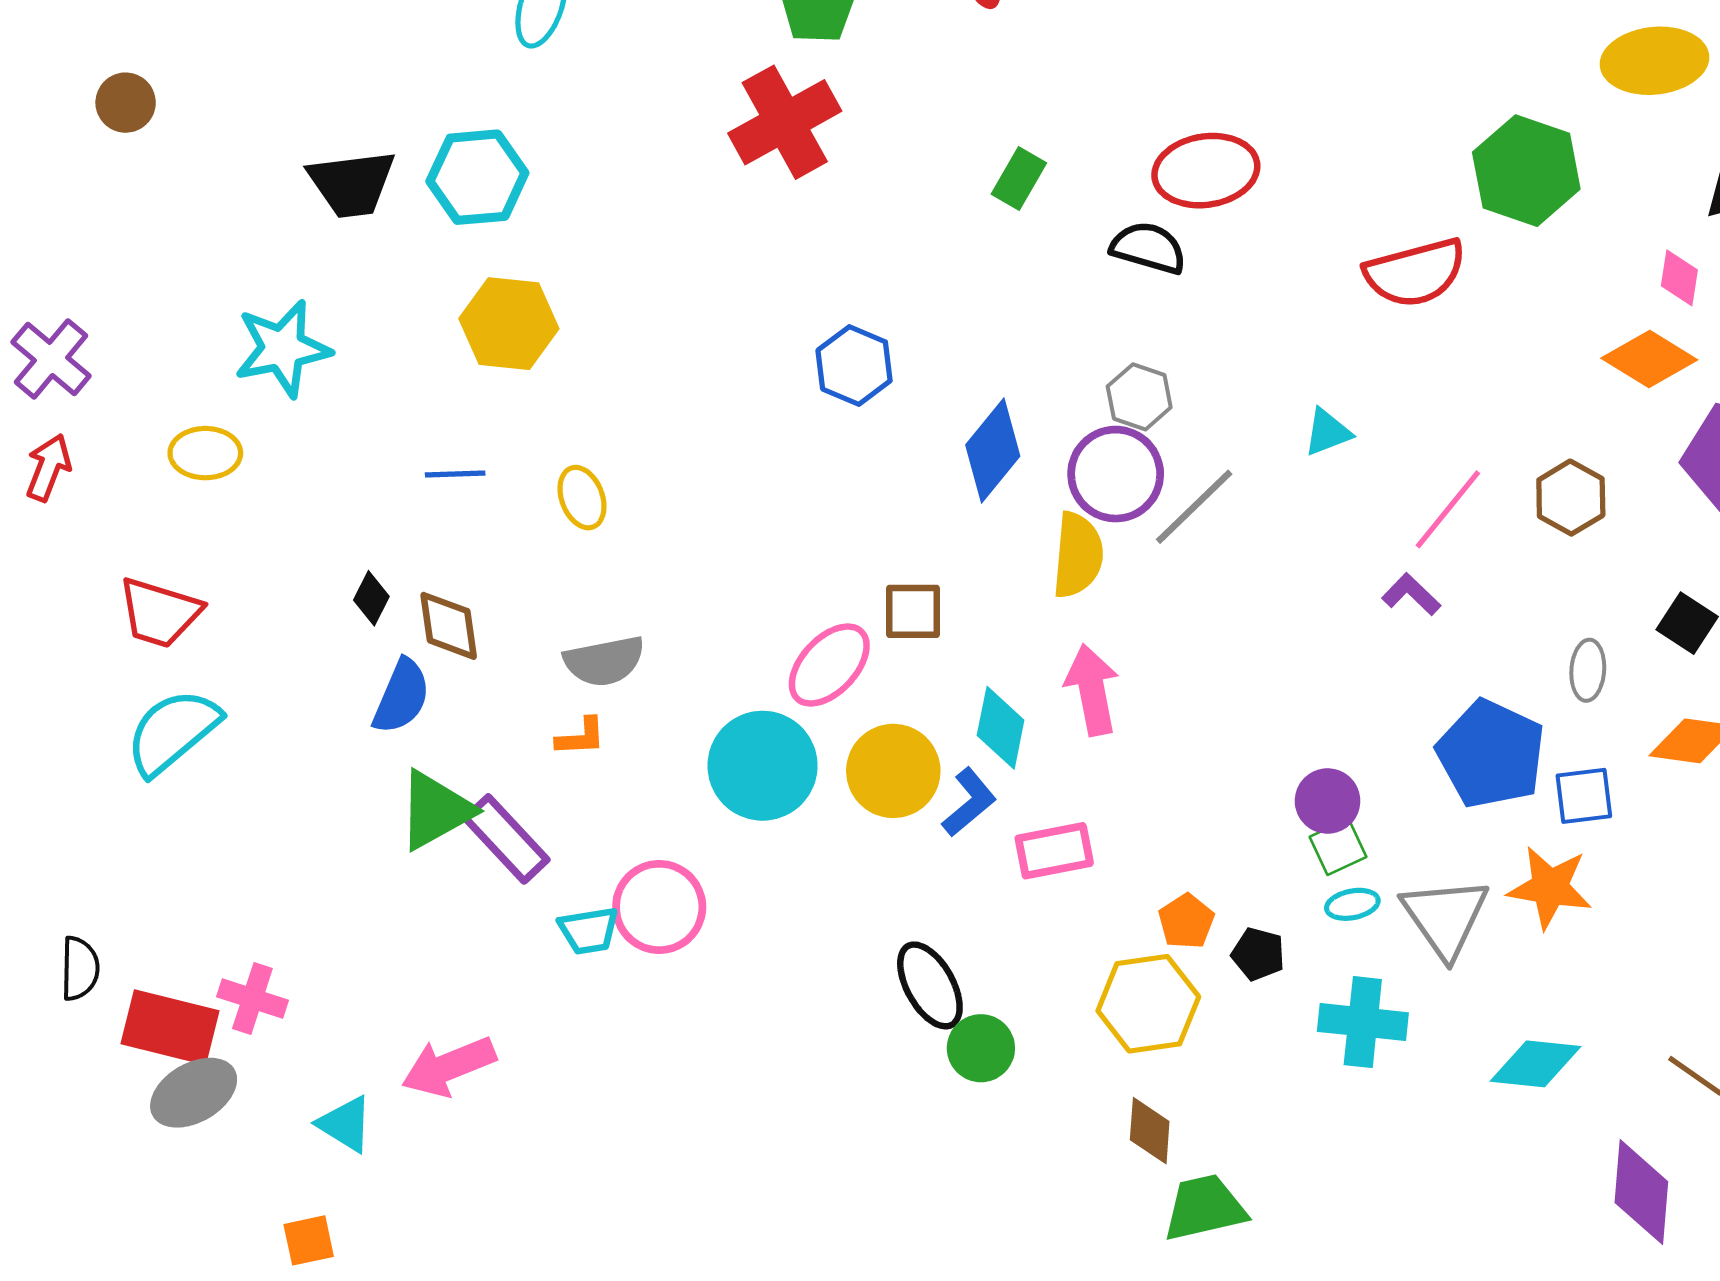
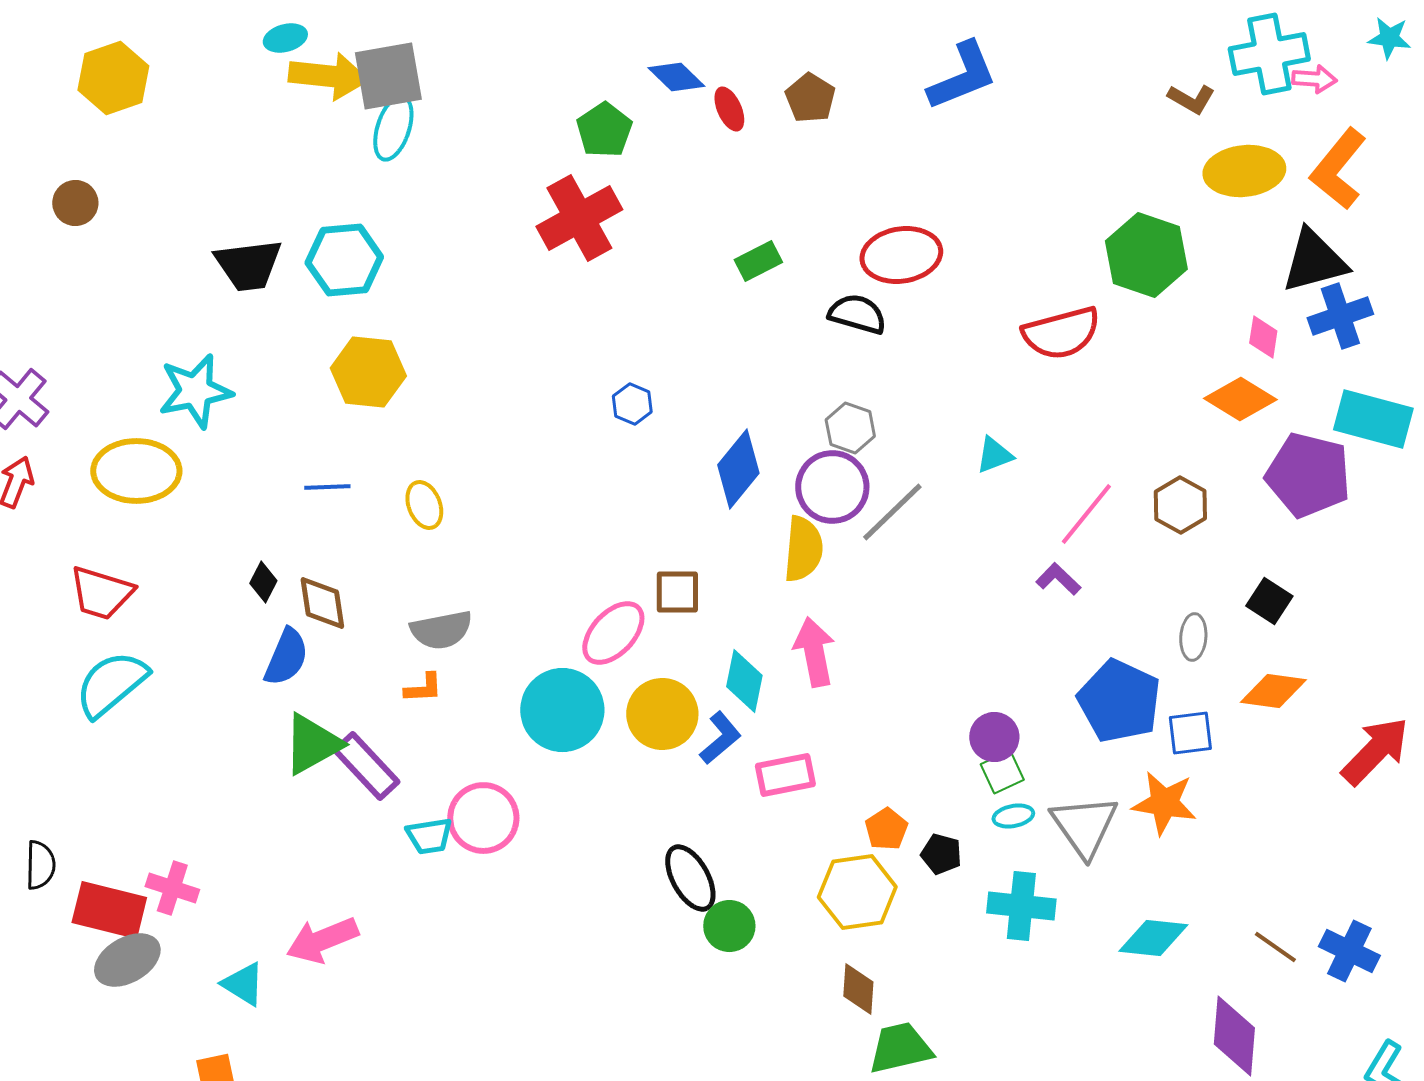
green rectangle: (1019, 178) -> (758, 261), turned 33
blue hexagon: (854, 365) -> (632, 404), size x0.7
yellow ellipse: (205, 453) -> (136, 471), size x1.6

